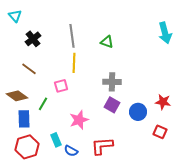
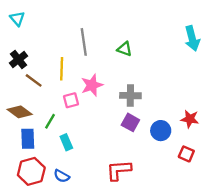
black cross: (33, 39) -> (18, 59), moved
yellow line: (74, 63) -> (62, 69), moved
pink star: (79, 120) -> (92, 85), moved
cyan rectangle: (56, 140) -> (66, 142), moved
blue semicircle: (71, 151) -> (62, 176), moved

